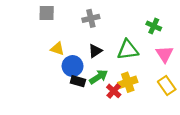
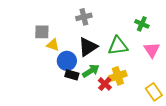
gray square: (47, 13) -> (42, 32), moved
black triangle: (95, 51) -> (88, 47), size x1.5
yellow rectangle: (167, 86) -> (154, 92), moved

